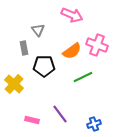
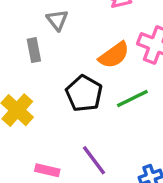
black pentagon: (44, 66) -> (84, 93), moved, turned 30

